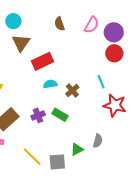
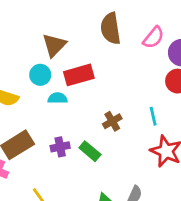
cyan circle: (13, 21) -> (40, 75), moved
brown semicircle: (59, 24) -> (111, 28), size x1.6
cyan semicircle: (50, 84) -> (58, 98), moved

